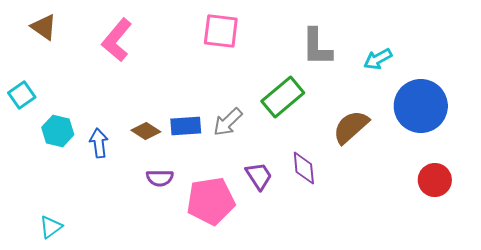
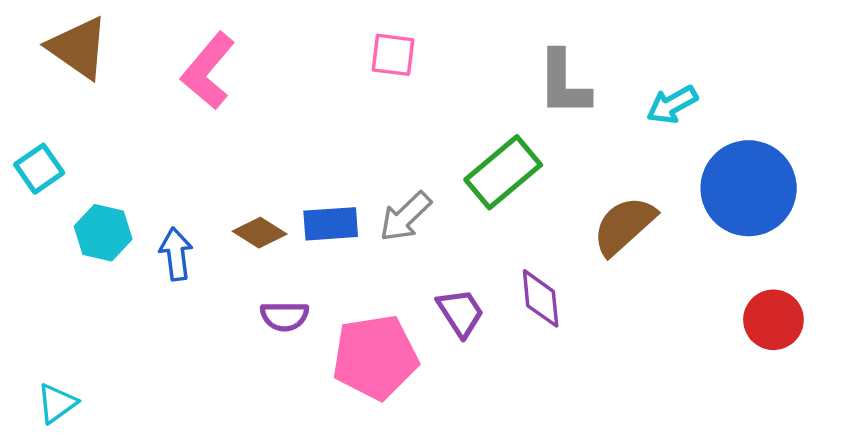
brown triangle: (44, 27) -> (78, 48), size x1.4
pink square: (221, 31) -> (393, 55), size x0.7
cyan triangle: (51, 227) -> (57, 403), moved

